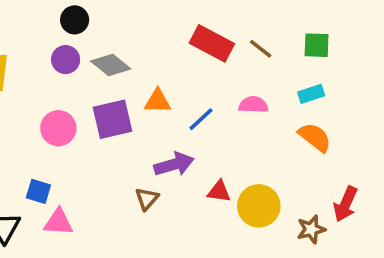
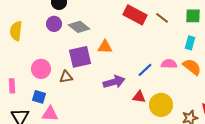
cyan rectangle: (311, 94) -> (190, 43), turned -56
pink semicircle: (253, 105) -> (169, 64), moved
blue line: (201, 119) -> (145, 70), moved
pink circle: (58, 128) -> (41, 69), moved
brown triangle: (147, 199) -> (66, 77), moved, turned 40

